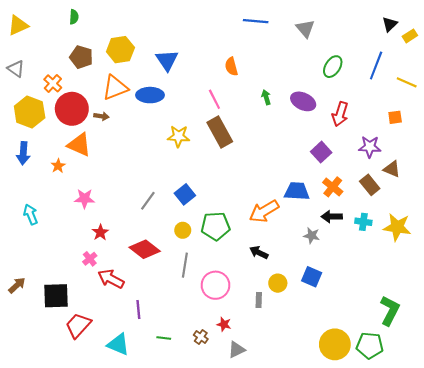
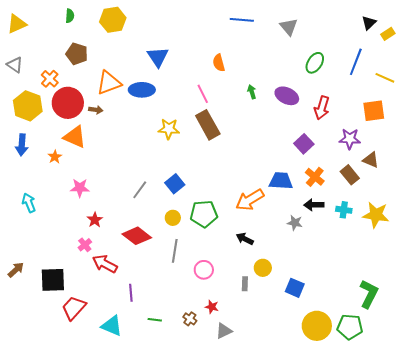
yellow hexagon: (120, 50) -> (113, 20), moved
orange square: (395, 117) -> (374, 111), size x1.6
blue square: (312, 277) -> (295, 288), moved
pink circle: (215, 285) -> (204, 270), size x0.7

